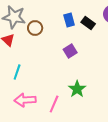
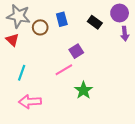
blue rectangle: (69, 20) -> (62, 19), moved
pink line: (54, 104) -> (64, 70), moved, turned 36

